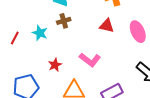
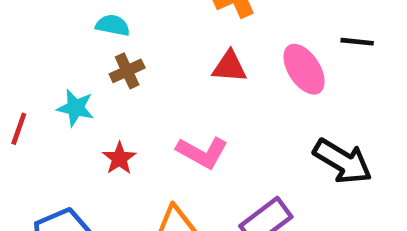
red star: (55, 65) -> (119, 158), moved

